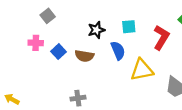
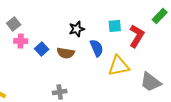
gray square: (48, 16) -> (14, 24), moved
cyan square: (129, 27) -> (115, 26), moved

